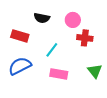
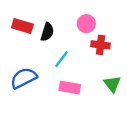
black semicircle: (42, 18) -> (47, 32), moved, turned -84
red rectangle: (20, 36) -> (22, 26), moved

